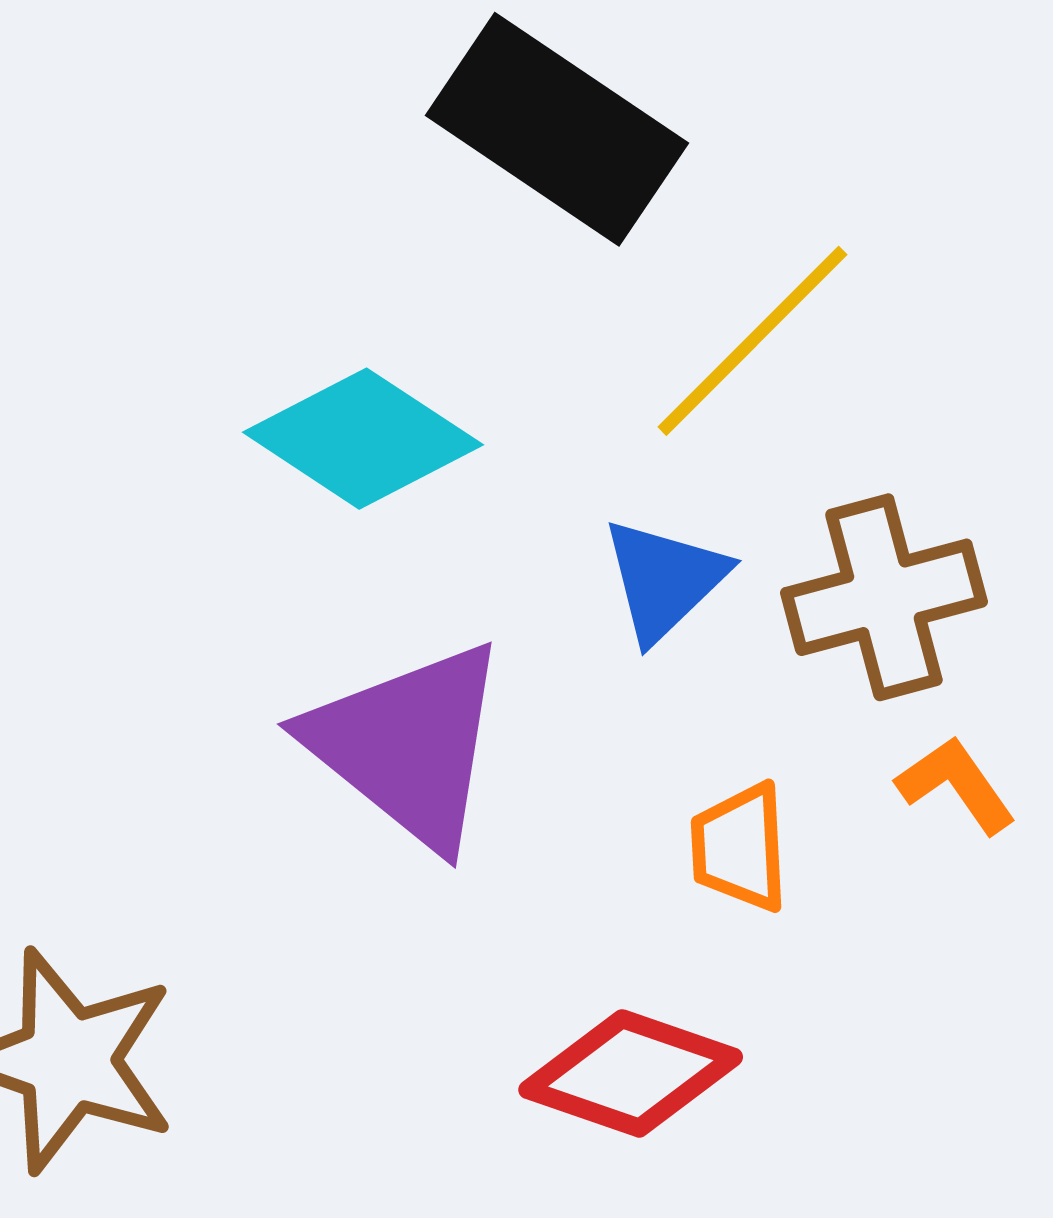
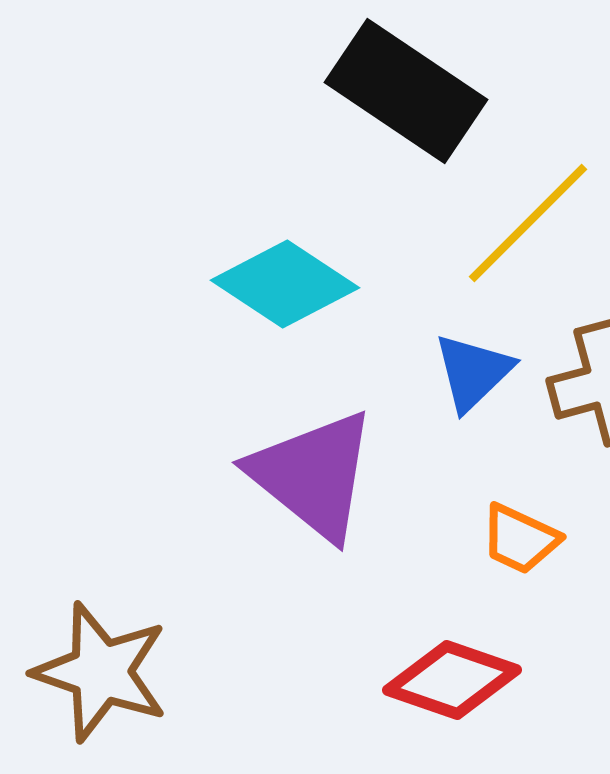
orange trapezoid: (740, 847) -> (520, 539), turned -62

